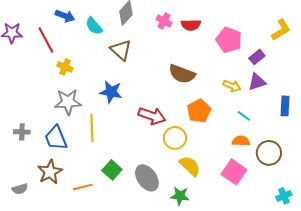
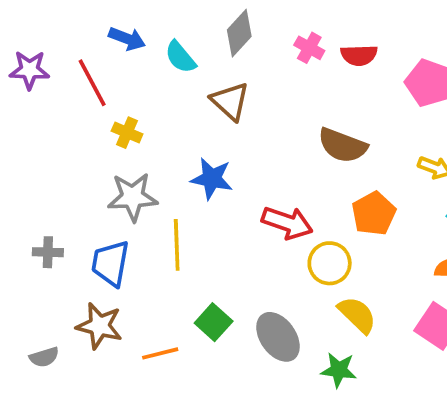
blue trapezoid: (56, 138) -> (110, 263), turned 32
brown star: (50, 172) -> (99, 326), turned -30

